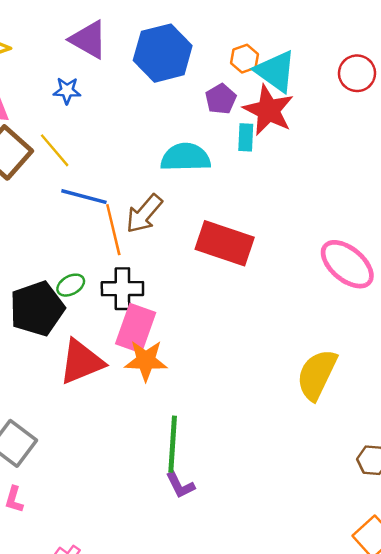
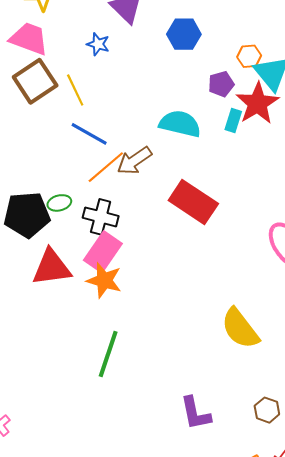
blue hexagon: (163, 53) -> (184, 34), size x0.7
orange line: (113, 230) -> (106, 167), turned 48
yellow semicircle: (317, 375) -> (240, 328), turned -78
purple L-shape: (180, 485) -> (195, 413), moved, size x1.4

